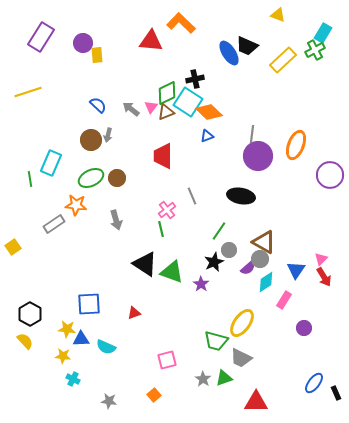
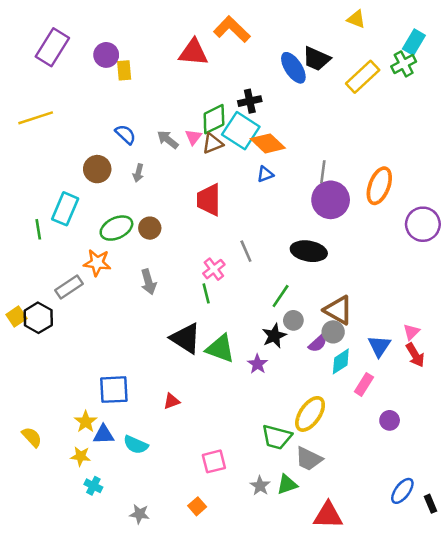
brown circle: (91, 140) -> (97, 169), moved
black hexagon: (30, 314) -> (38, 318), moved
yellow star: (67, 329) -> (86, 422), turned 30

